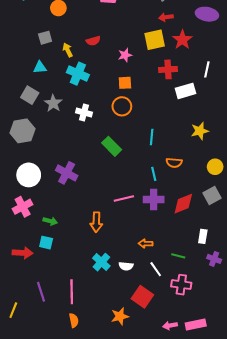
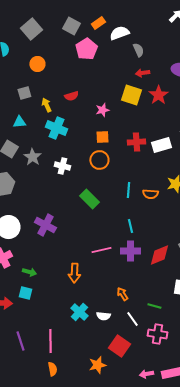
yellow square: (155, 40) -> (131, 95), turned 30
red cross: (168, 69) -> (136, 142), moved
orange semicircle: (174, 163) -> (150, 194), moved
orange arrow: (145, 244) -> (122, 294), turned 56

